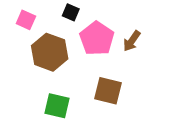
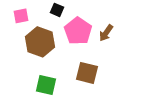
pink square: (26, 20) -> (21, 16), turned -35

